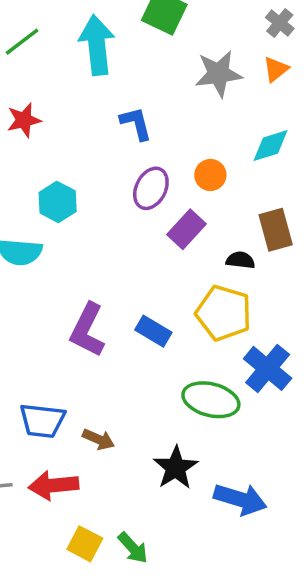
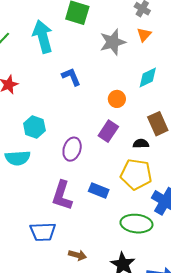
purple ellipse: (151, 188) -> (72, 149), moved
blue trapezoid: (42, 421) -> (43, 232), moved

